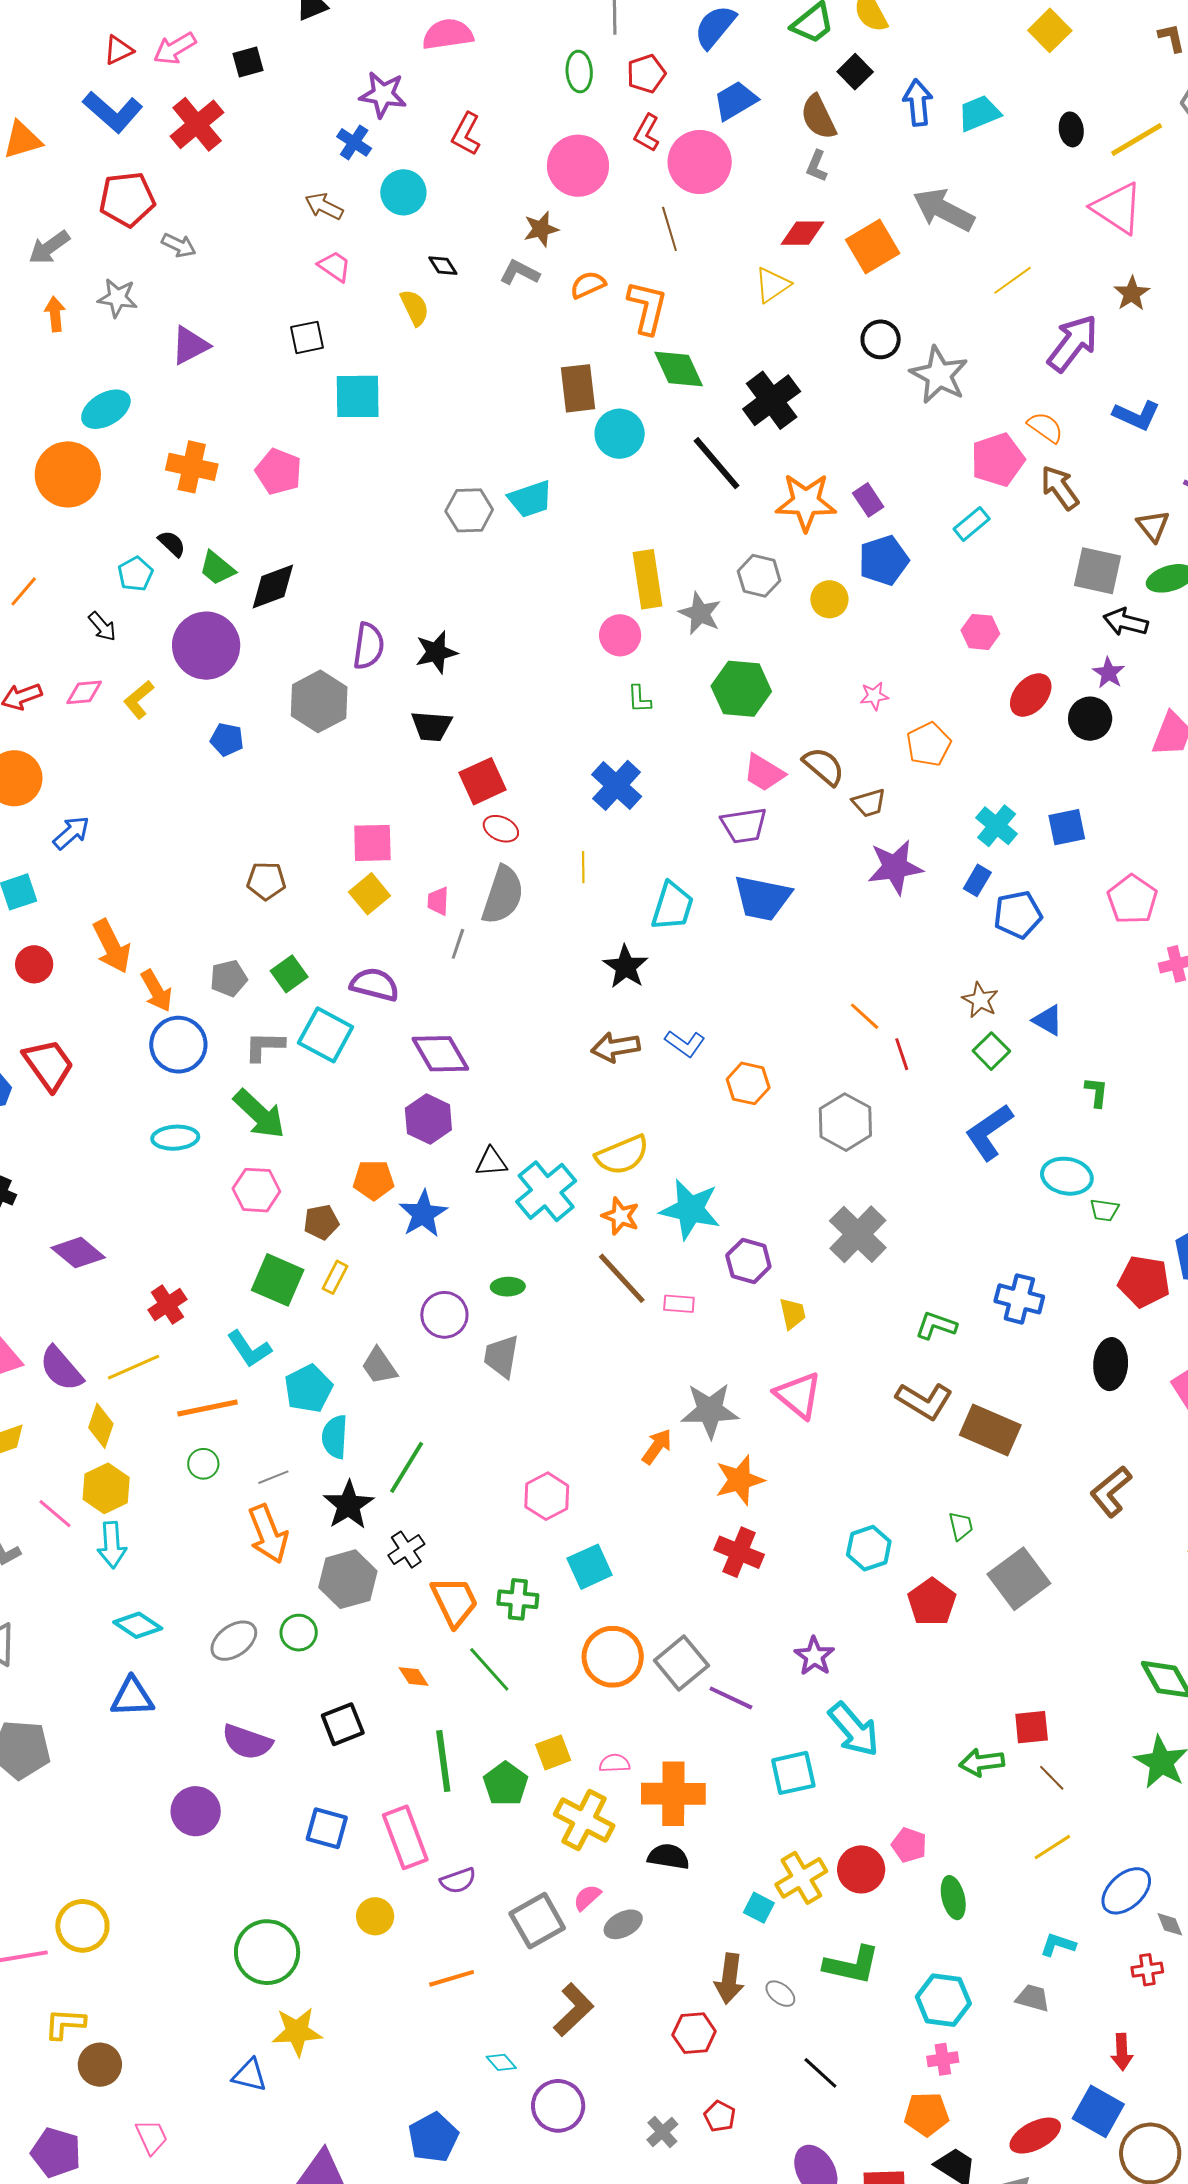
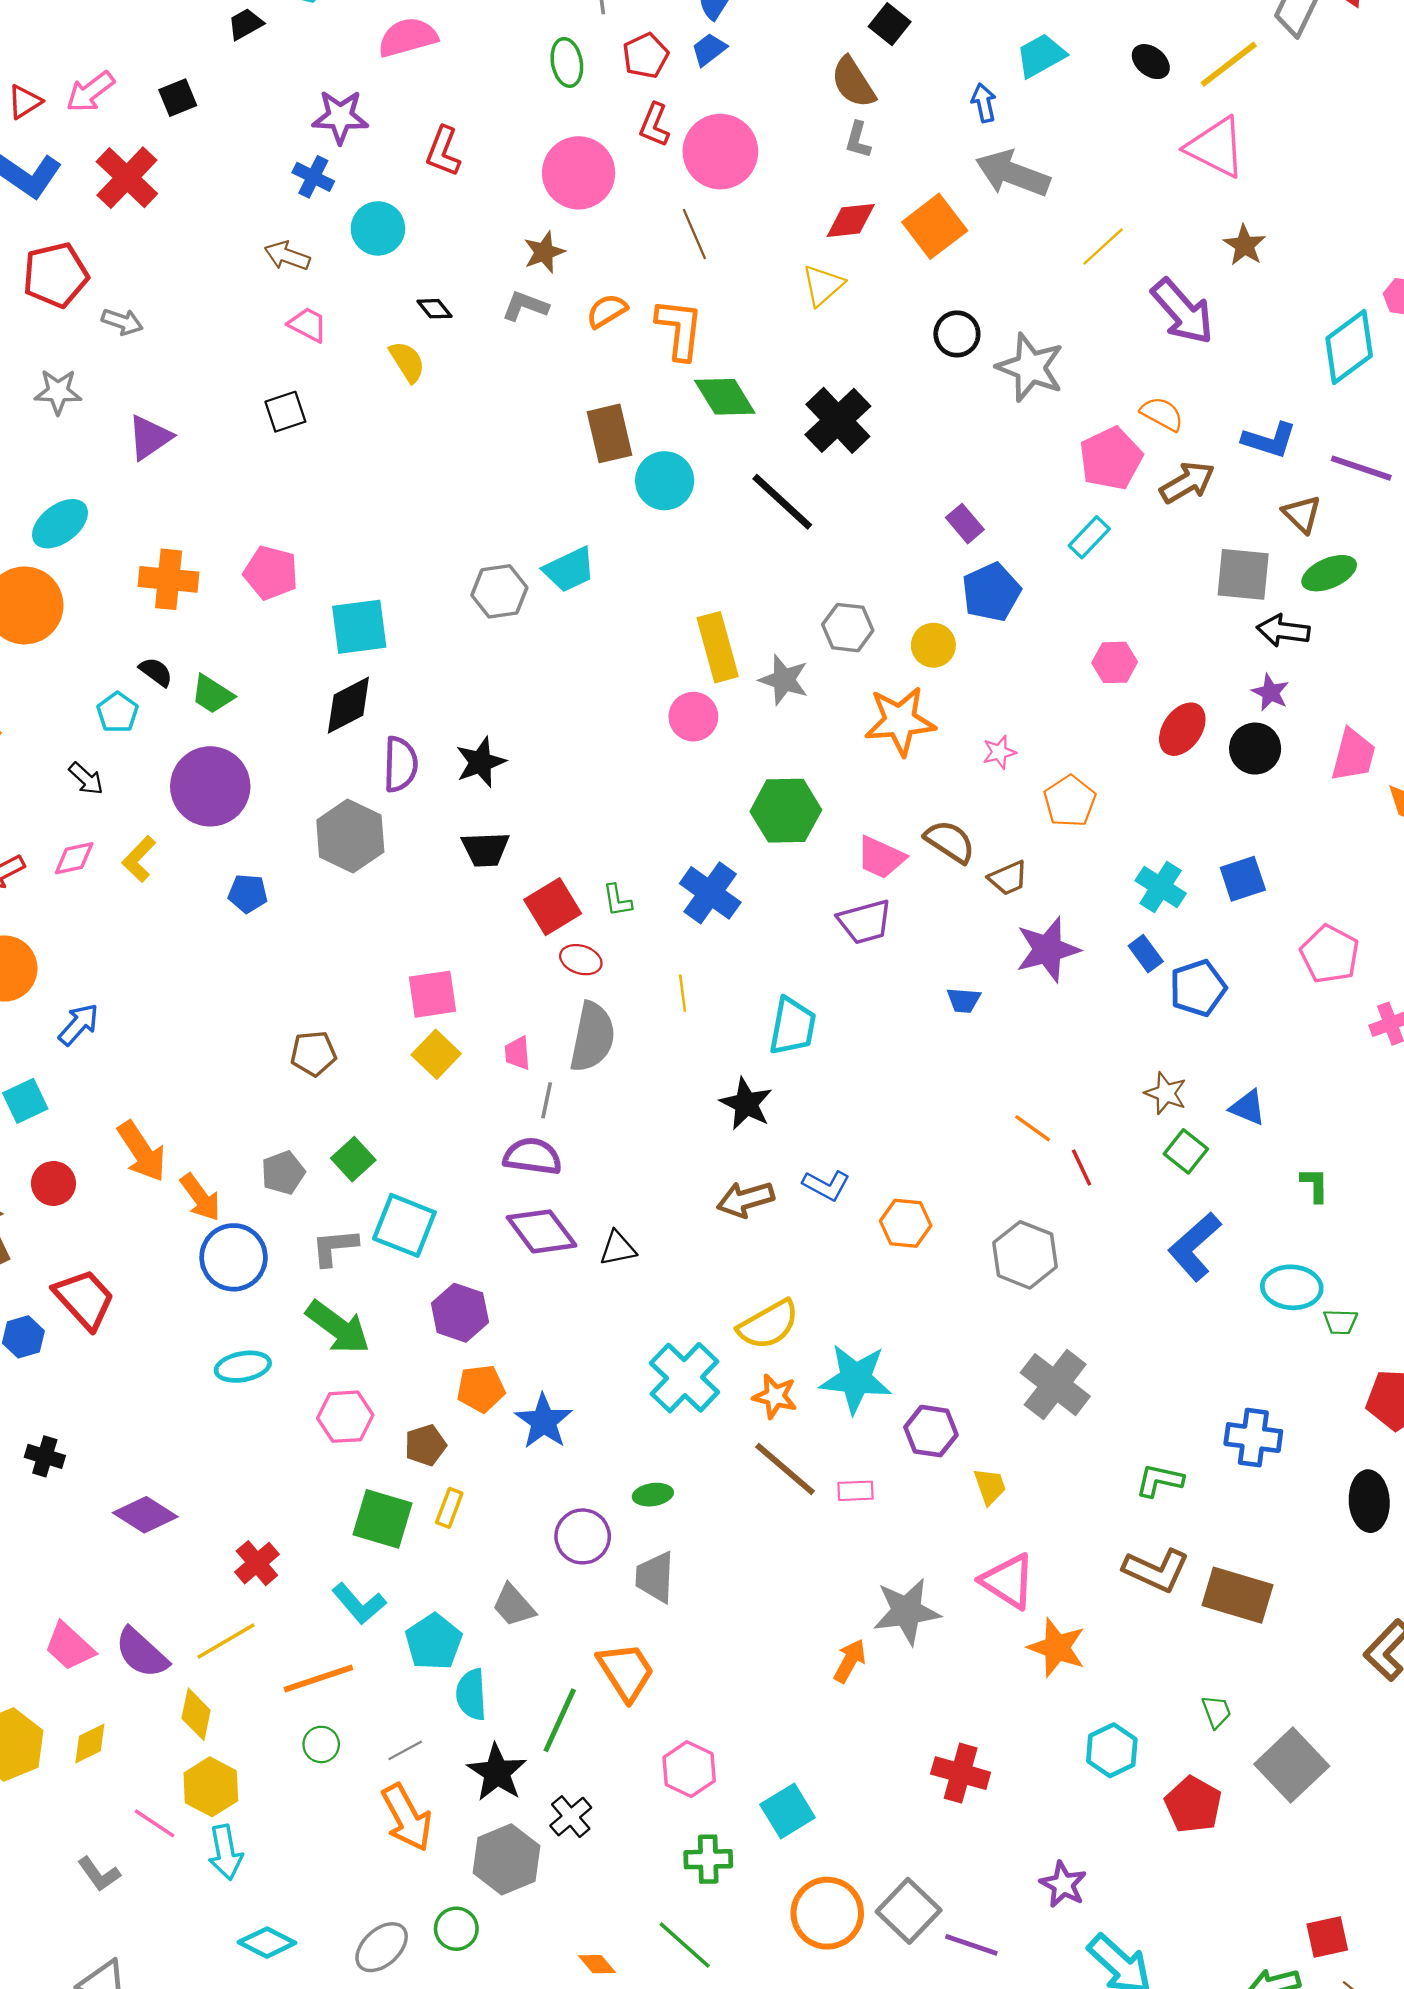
blue trapezoid: (735, 101) -> (709, 49), moved, size x0.7
blue arrow: (918, 103) -> (984, 103), moved, size x0.7
black ellipse: (1071, 129) -> (1151, 62), turned -36
purple arrow: (1073, 343) -> (1182, 312), turned 108
cyan square: (358, 396) -> (359, 627), moved
blue L-shape: (1136, 415) -> (1269, 440), moved
brown arrow: (1060, 488) -> (1187, 482), turned 102
orange star: (806, 502) -> (900, 721), moved
black diamond: (273, 587) -> (348, 705), moved
green hexagon: (741, 689) -> (786, 811), moved
green L-shape: (639, 699) -> (617, 900), moved
blue rectangle: (977, 880) -> (1146, 954), turned -60
blue trapezoid: (762, 898) -> (964, 1000), moved, size x0.5
purple semicircle: (375, 984) -> (532, 1156), moved
purple hexagon: (428, 1119) -> (460, 1313), moved
black triangle: (491, 1162) -> (618, 1248), moved
orange star: (740, 1480) -> (1057, 1648), moved, turned -30
pink hexagon: (547, 1496) -> (689, 1769), moved
orange trapezoid: (454, 1601) -> (626, 1671), moved

